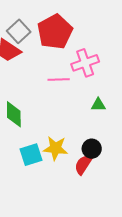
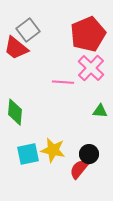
red pentagon: (55, 32) -> (88, 34), moved
pink cross: (85, 63) -> (91, 68), turned -32

